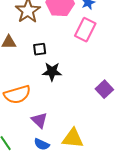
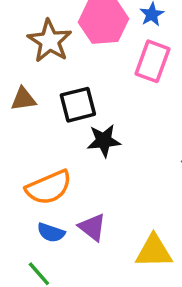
black square: (40, 49) -> (78, 105), size x1.5
blue semicircle: (42, 144) -> (51, 233), moved

